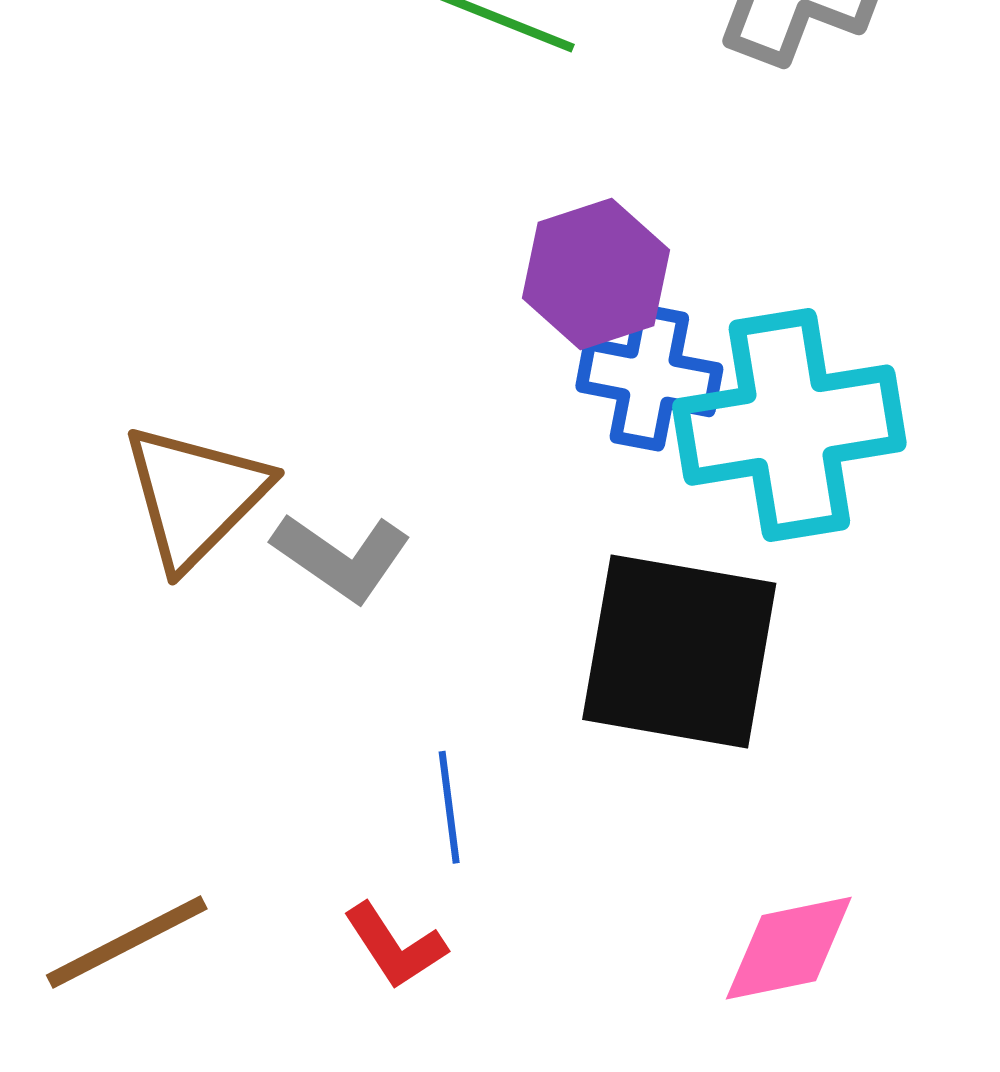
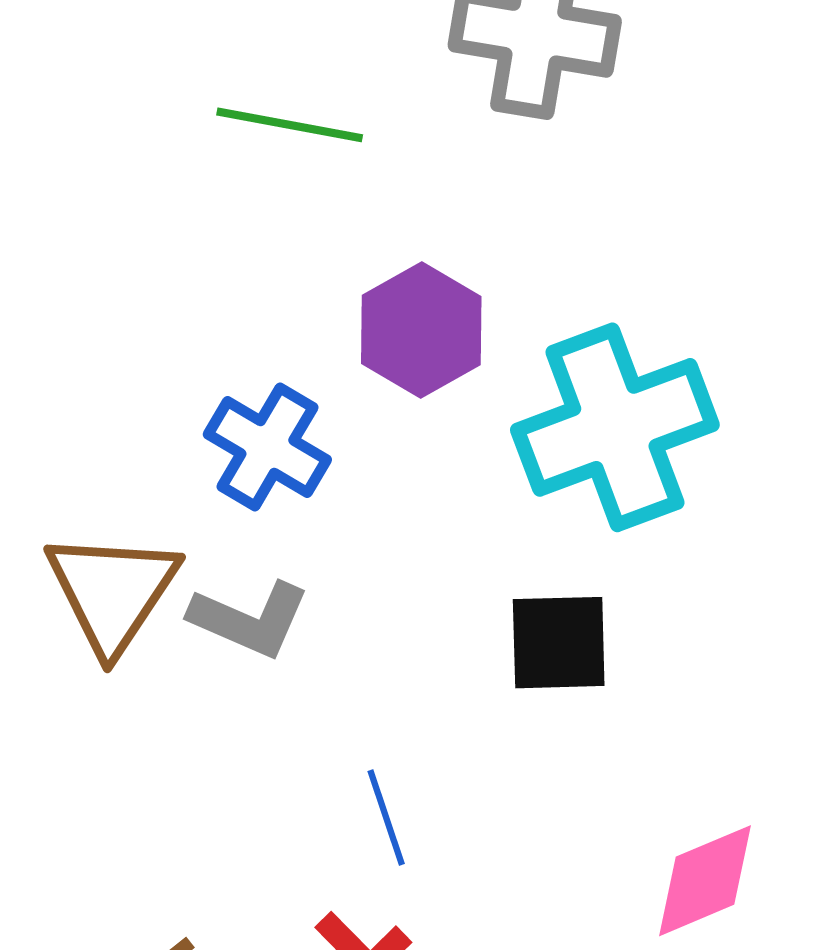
blue cross: (649, 378) -> (267, 447), moved, turned 31
black square: (679, 651) -> (559, 643), size x0.6

